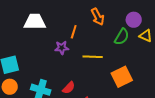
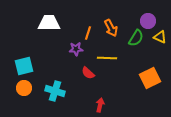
orange arrow: (98, 17) -> (111, 28), moved
orange square: (122, 77) -> (150, 78), moved
red semicircle: (69, 88) -> (88, 73), moved, turned 88

